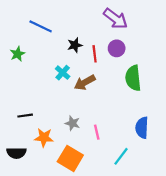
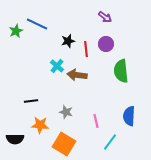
purple arrow: (115, 19) -> (105, 17), size x0.6
green star: (17, 54) -> (16, 31), moved
brown arrow: (85, 82) -> (77, 75), turned 36
black line: (25, 116) -> (31, 101), moved
pink line: (97, 132) -> (96, 121), moved

